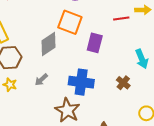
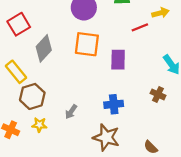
gray diamond: (48, 44) -> (44, 48), moved
blue cross: (81, 82) -> (114, 104), size x0.7

